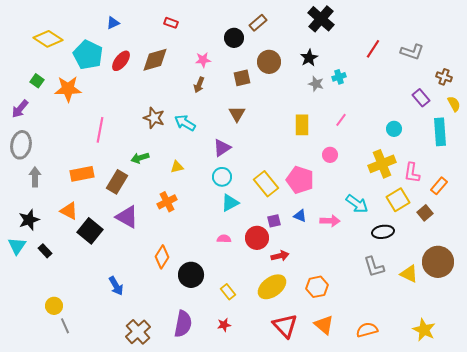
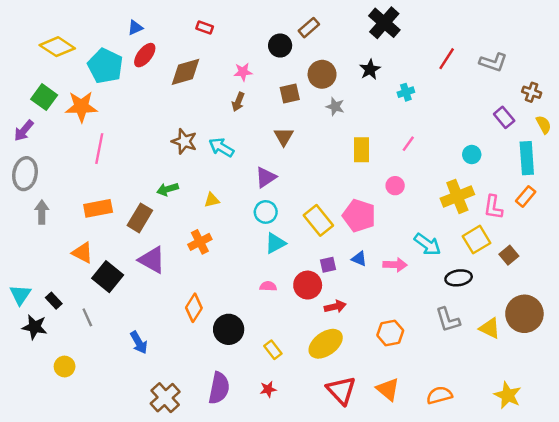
red ellipse: (121, 61) -> (145, 55), moved
green square: (37, 81) -> (44, 97), size x1.5
gray star: (316, 84) -> (335, 107), moved
pink line: (100, 130) -> (99, 149), moved
orange rectangle: (439, 186) -> (526, 196), moved
black star: (29, 220) -> (35, 327), moved, turned 30
orange hexagon: (317, 287) -> (390, 333), moved
gray line: (65, 326) -> (87, 317), moved

